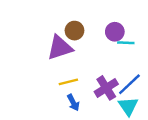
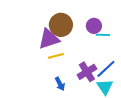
brown circle: (74, 31) -> (61, 25), size x1.5
yellow line: (68, 82) -> (56, 56), moved

